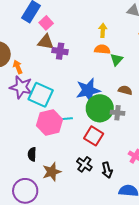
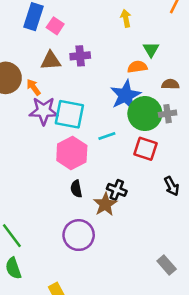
brown triangle: (46, 42) -> (51, 61), moved
orange semicircle: (102, 49) -> (137, 67), moved
pink hexagon: (50, 122) -> (72, 153), moved
black cross: (84, 164) -> (117, 190), moved

